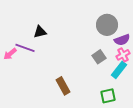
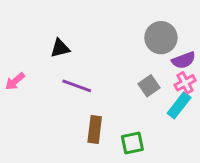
purple line: (25, 48) -> (77, 86), moved
brown rectangle: (63, 86) -> (95, 129), turned 36
green square: (108, 96) -> (132, 143), moved

